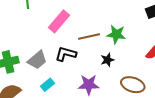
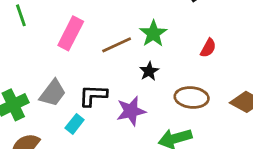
green star: (116, 34) -> (153, 34), turned -30
black L-shape: (66, 54) -> (93, 95), moved

